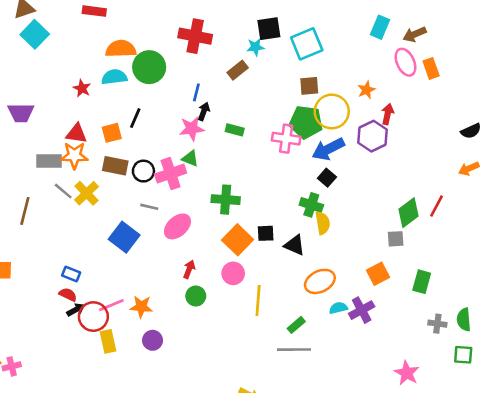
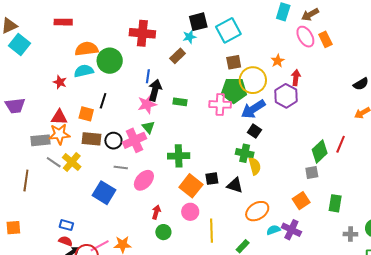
black arrow: (204, 111) -> (155, 90), size x1.5
orange square: (112, 133) -> (86, 114), turned 35
green triangle: (190, 158) -> (148, 127), turned 32
purple cross: (362, 310) -> (291, 230), turned -30

